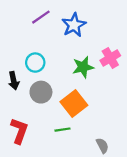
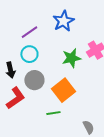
purple line: (41, 17) -> (29, 32), moved
red L-shape: (19, 131) -> (15, 98), moved, turned 35

